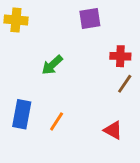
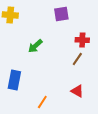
brown line: (125, 84) -> (77, 59), moved
orange line: (57, 121) -> (42, 102), moved

